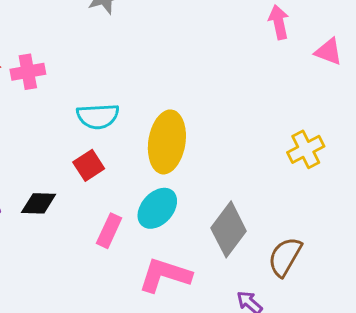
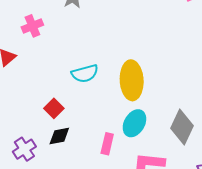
pink cross: (28, 72) -> (32, 26), moved
red square: (89, 165) -> (54, 108), moved

